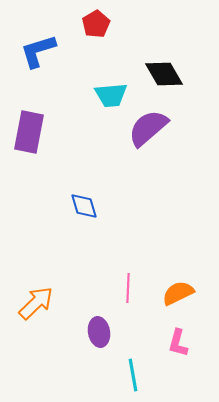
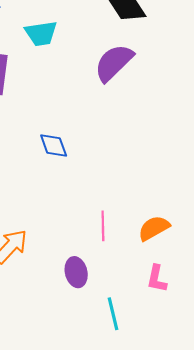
cyan trapezoid: (111, 95) -> (41, 33), moved

